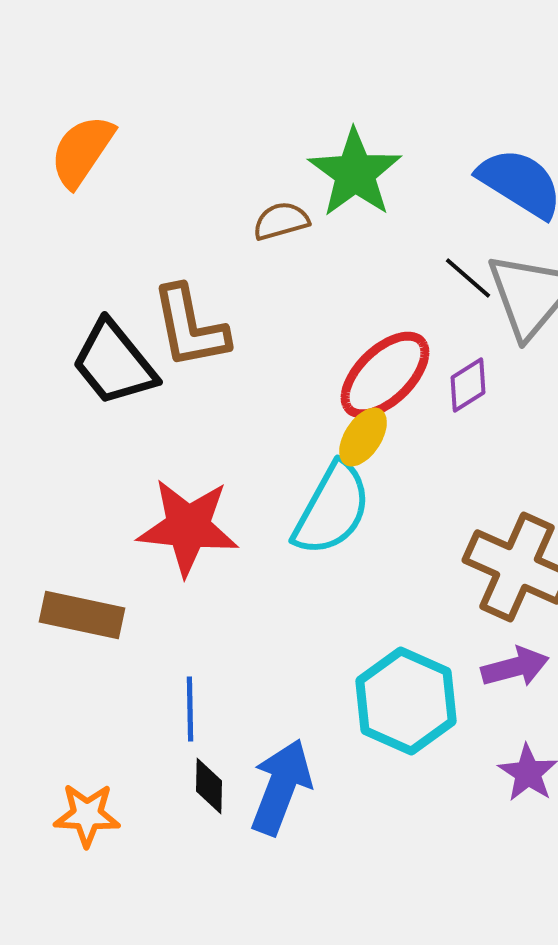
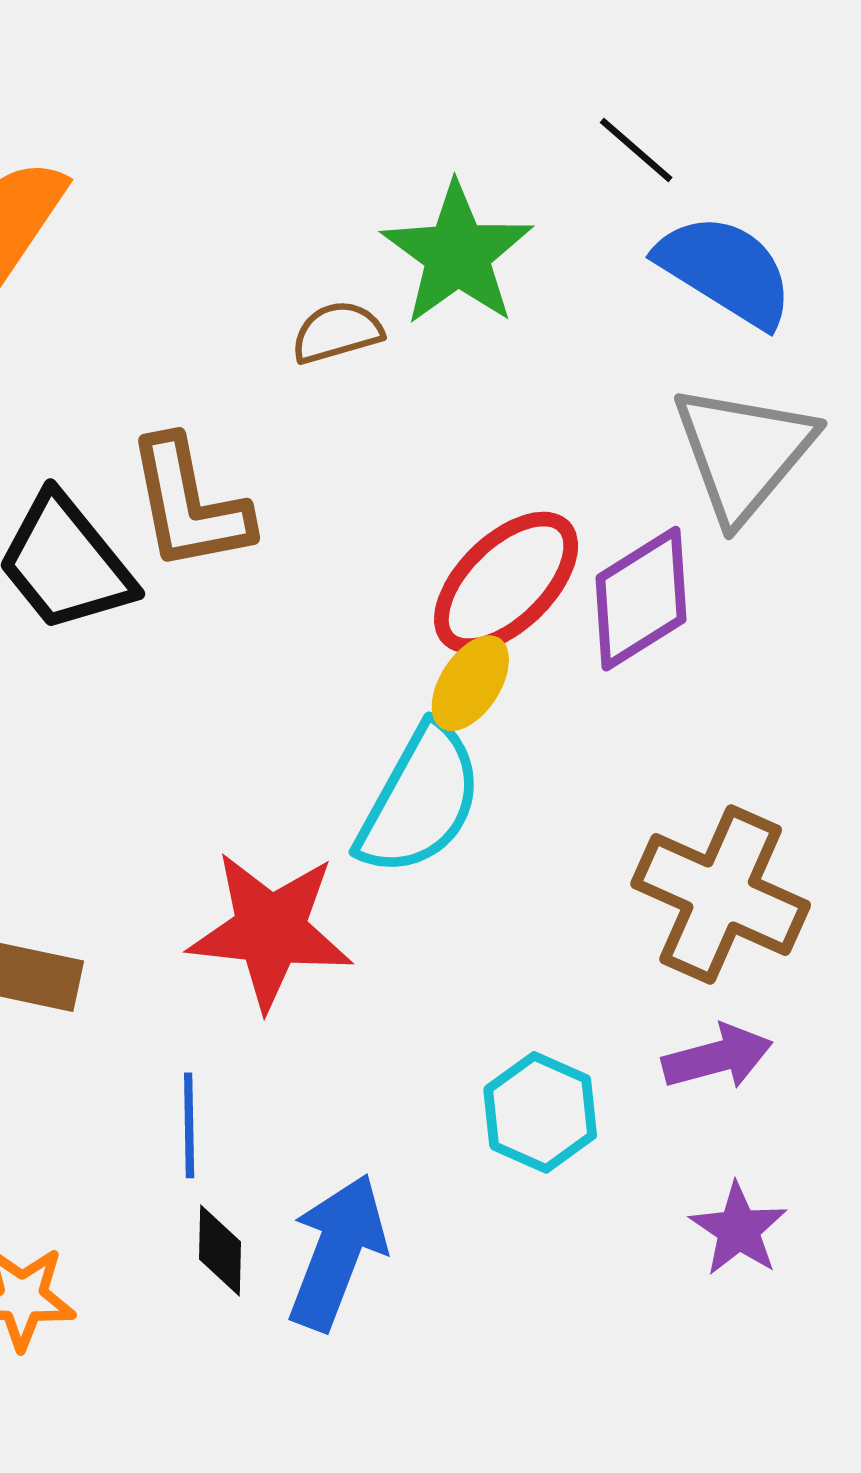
black line: (468, 278) -> (636, 150), moved
purple diamond: (468, 385) -> (641, 599), size x1.6
red star: (188, 527) -> (270, 930), moved
cyan hexagon: (406, 701) -> (540, 1112), size x0.7

